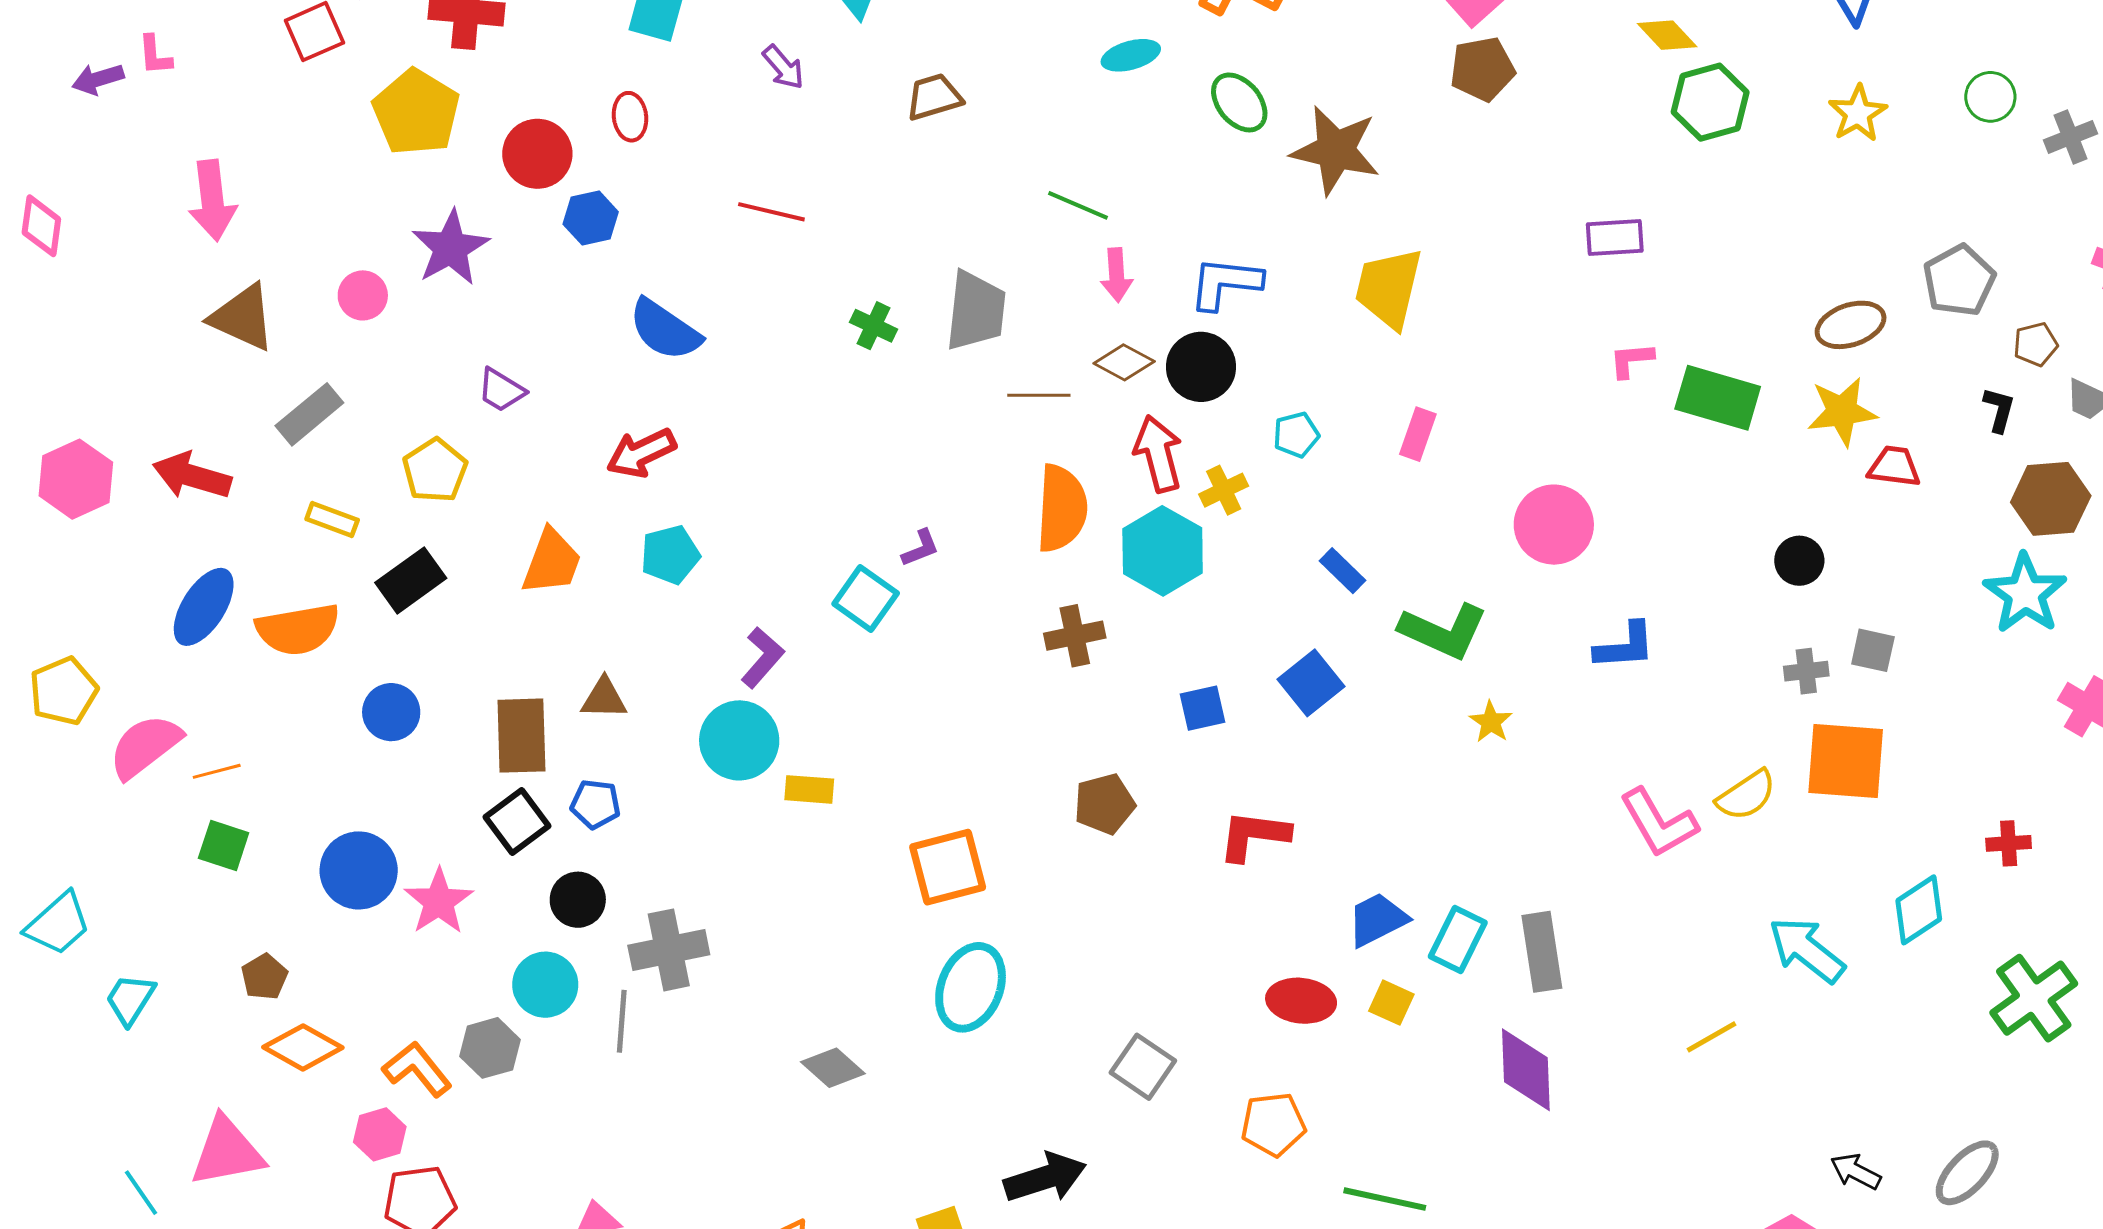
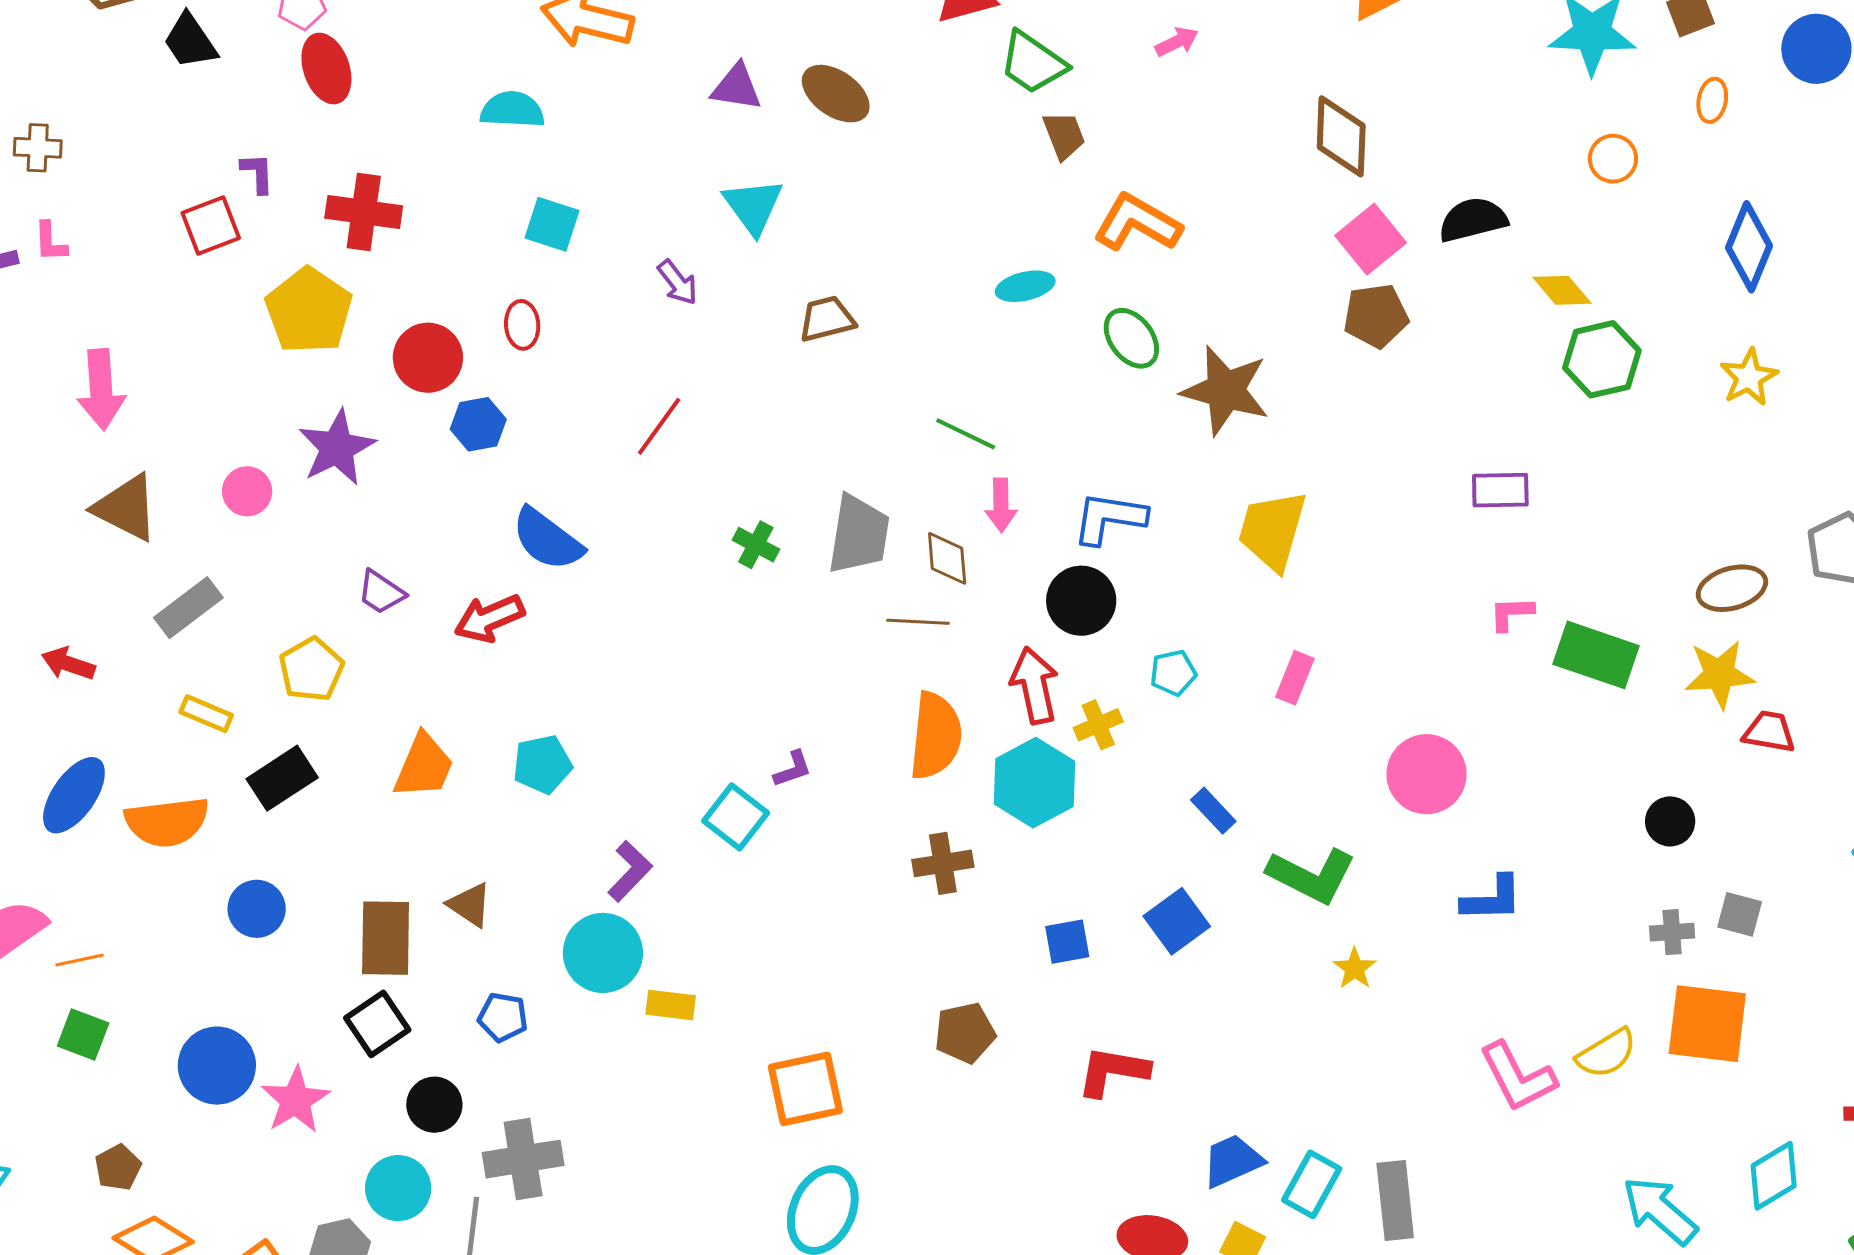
red line: (771, 212) -> (659, 426), turned -70
brown diamond: (1124, 362) -> (947, 558), moved, turned 54
red arrow: (641, 453) -> (489, 618), moved
red arrow: (192, 476) -> (68, 664), size x0.7
brown triangle: (604, 698) -> (470, 905), turned 30
blue pentagon: (595, 804) -> (503, 1017), moved

